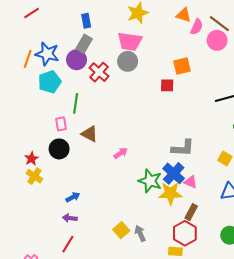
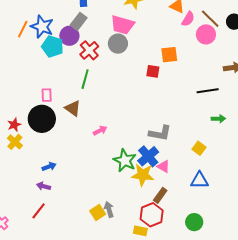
cyan pentagon: (50, 82) -> (53, 46), moved, turned 30
green line: (76, 103) -> (85, 79), moved
black circle: (59, 149) -> (42, 119), size x1.4
yellow square: (121, 230) -> (98, 213), moved

